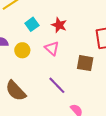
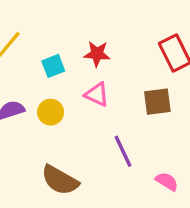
cyan square: (32, 24) -> (53, 66), turned 32
purple line: (57, 85) -> (123, 151), turned 36

